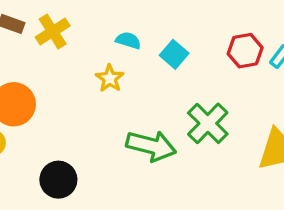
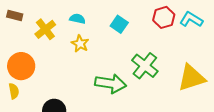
yellow cross: (53, 31) -> (45, 29), moved
cyan semicircle: (128, 40) -> (77, 19), moved

